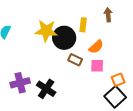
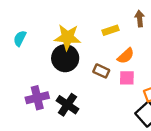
yellow rectangle: (83, 25) -> (111, 30), turned 64
black circle: (64, 38) -> (65, 58), moved

